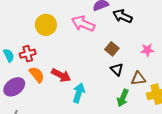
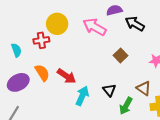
red cross: (28, 54) -> (41, 40), moved
black triangle: (117, 69) -> (109, 90), moved
brown triangle: (138, 79) -> (144, 88), turned 35

